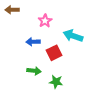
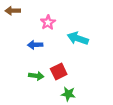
red square: (54, 53) -> (59, 71), moved
green star: (56, 82) -> (68, 94), moved

